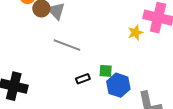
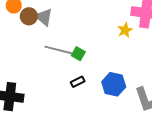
green square: (106, 71) -> (78, 54), moved, turned 32

